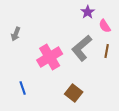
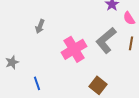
blue line: (23, 88) -> (37, 83), moved

